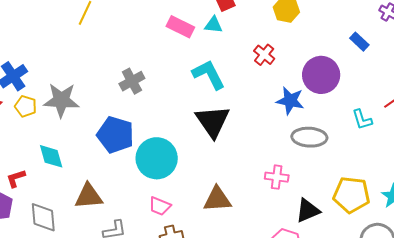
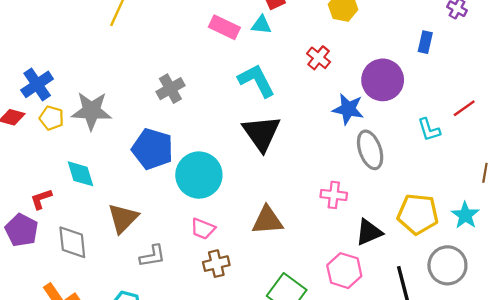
blue rectangle: (359, 42) -> (425, 42), turned 60
gray ellipse: (309, 137) -> (370, 150), turned 68
brown triangle: (89, 196) -> (123, 218), turned -40

